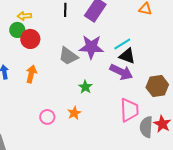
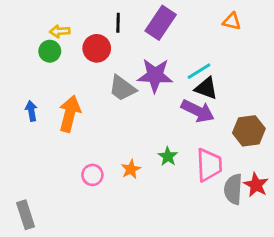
red circle: (30, 39) -> (97, 48), moved
orange arrow: (31, 74) -> (70, 114), size x1.4
green star: (85, 87) -> (168, 156), moved

